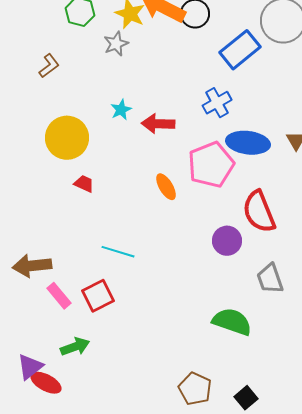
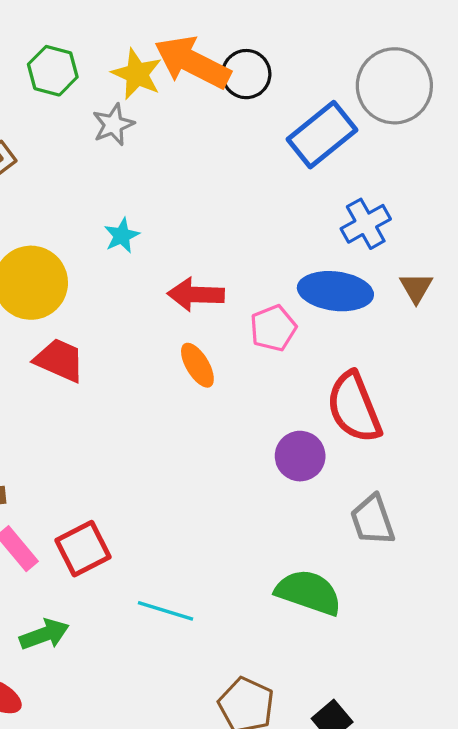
blue cross: (217, 103) -> (366, 224), moved
red arrow: (158, 124) -> (196, 294), moved
pink pentagon: (211, 165) -> (273, 328), size x0.6
red trapezoid: (84, 184) -> (59, 360), size x1.5
cyan line: (118, 252) -> (165, 611), moved

